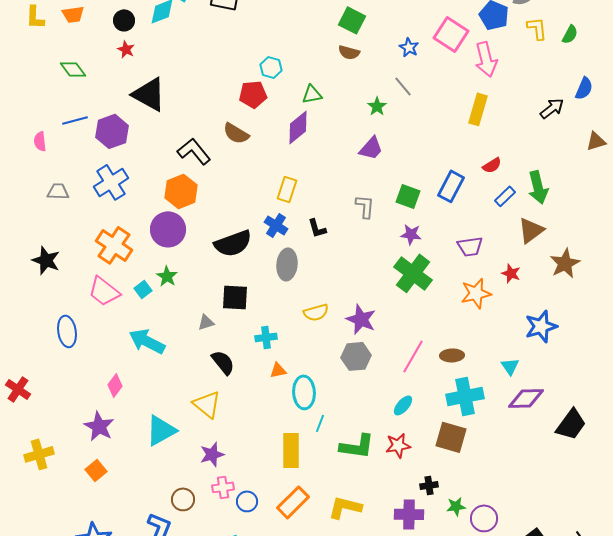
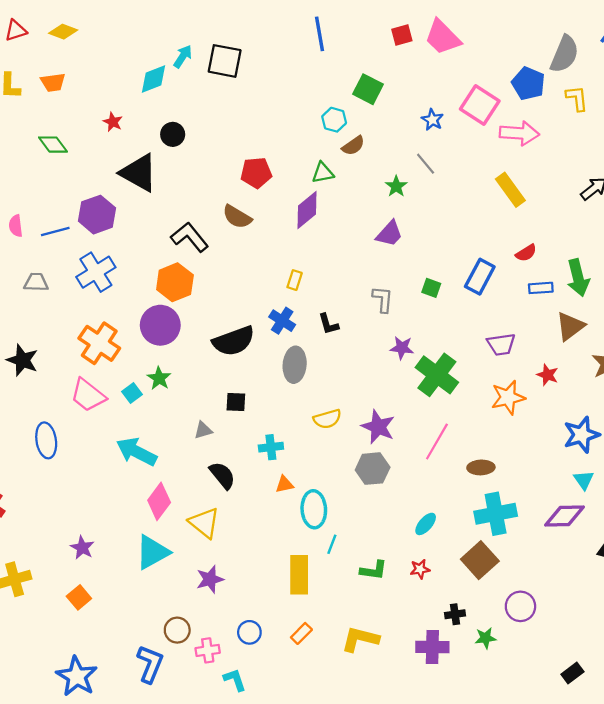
black circle: (124, 20) -> (173, 134), moved
brown semicircle: (349, 52) -> (353, 146), moved, turned -50
pink arrow: (486, 59) -> (519, 133), turned -72
cyan hexagon: (271, 67) -> (334, 120), moved
yellow rectangle: (478, 109) -> (510, 190), turned -52
blue line: (75, 120) -> (55, 231), moved
yellow rectangle: (287, 189) -> (295, 280), size x0.7
green square: (408, 196) -> (431, 288), size x0.7
blue rectangle: (505, 196) -> (541, 288), turned 40
purple star: (411, 234) -> (402, 348), moved
black square: (235, 297) -> (236, 402), size x0.7
pink line: (413, 356) -> (437, 442), moved
cyan triangle: (510, 366) -> (584, 480), moved
pink diamond: (115, 385) -> (159, 501), moved, size x1.4
purple star: (99, 426) -> (82, 548), size x0.7
brown square: (451, 437) -> (480, 560), turned 32
red star: (398, 445) -> (420, 569), size x0.7
green L-shape: (357, 446) -> (374, 570), size x0.7
pink cross: (223, 487) -> (208, 650), moved
orange rectangle: (293, 502) -> (301, 633), size x0.6
purple circle: (484, 518) -> (520, 606), moved

